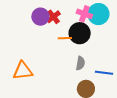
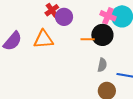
red cross: (53, 17) -> (52, 10), moved
orange triangle: (23, 71) -> (44, 39), moved

